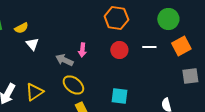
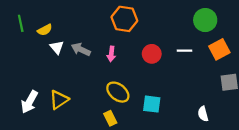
orange hexagon: (116, 18) -> (124, 19), moved
gray arrow: (64, 60) -> (81, 49), moved
yellow ellipse: (73, 85) -> (118, 92), moved

